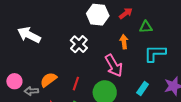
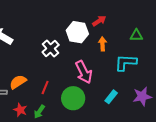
white hexagon: (98, 15) -> (77, 32), moved
green triangle: (146, 27) -> (136, 35), moved
orange arrow: (124, 42) -> (102, 44), moved

